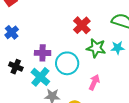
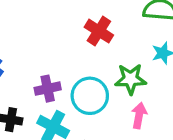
green star: (96, 48) -> (131, 79), moved

